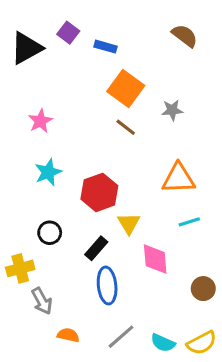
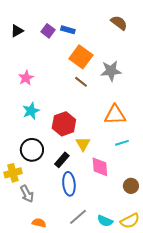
purple square: (68, 33) -> (48, 31), moved
black triangle: (26, 48) -> (17, 31), size x0.6
gray star: (172, 110) -> (111, 71), size x1.5
black circle: (50, 233) -> (32, 150), size x1.5
orange semicircle: (68, 335) -> (39, 223), moved

